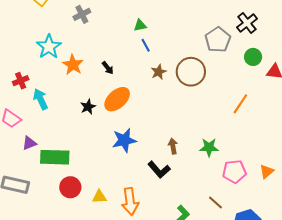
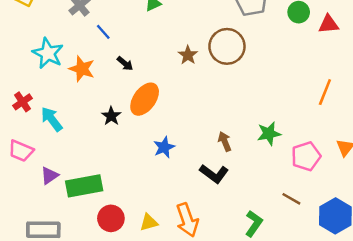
blue line: (146, 45) -> (103, 32), moved
orange line: (240, 104) -> (325, 92), moved
blue star: (124, 140) -> (164, 147), size x0.7

